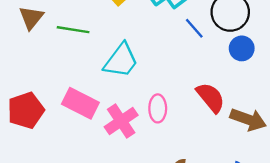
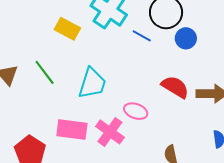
green line: (73, 30) -> (45, 72), turned 64
pink ellipse: (158, 108) -> (136, 111), turned -50

